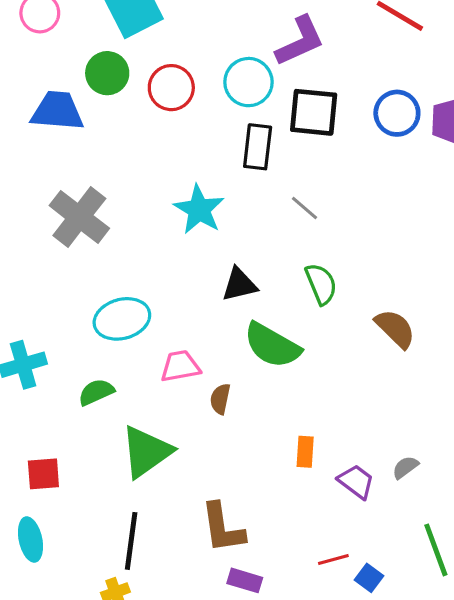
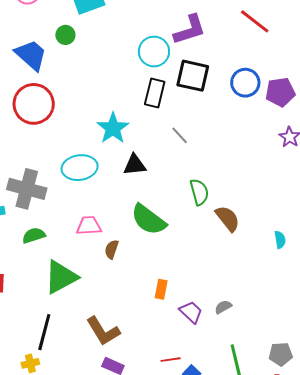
green circle: (107, 73) -> (65, 35), size x0.7
red circle: (171, 88) -> (34, 104), moved, size x1.4
blue trapezoid: (57, 111) -> (31, 55), turned 30
gray cross: (79, 217) -> (27, 189), moved, turned -30
green semicircle: (321, 284) -> (199, 192), moved
black triangle: (239, 285) -> (135, 165), moved
cyan ellipse: (122, 319) -> (80, 168), moved
brown L-shape: (223, 528) -> (103, 331), turned -30

